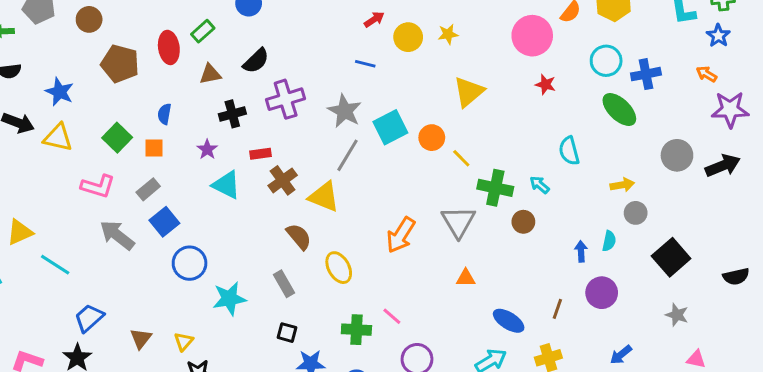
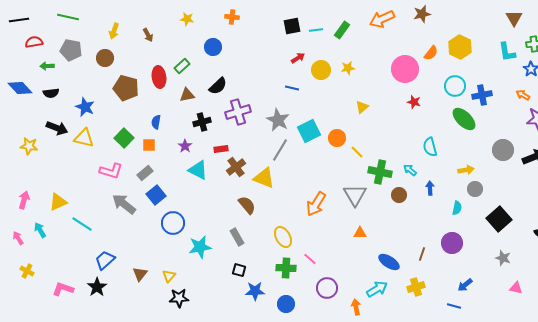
yellow triangle: (469, 92) -> (362, 107), size x0.6
blue arrow: (581, 251) -> (430, 188), moved
yellow ellipse: (339, 268) -> (283, 237), moved

